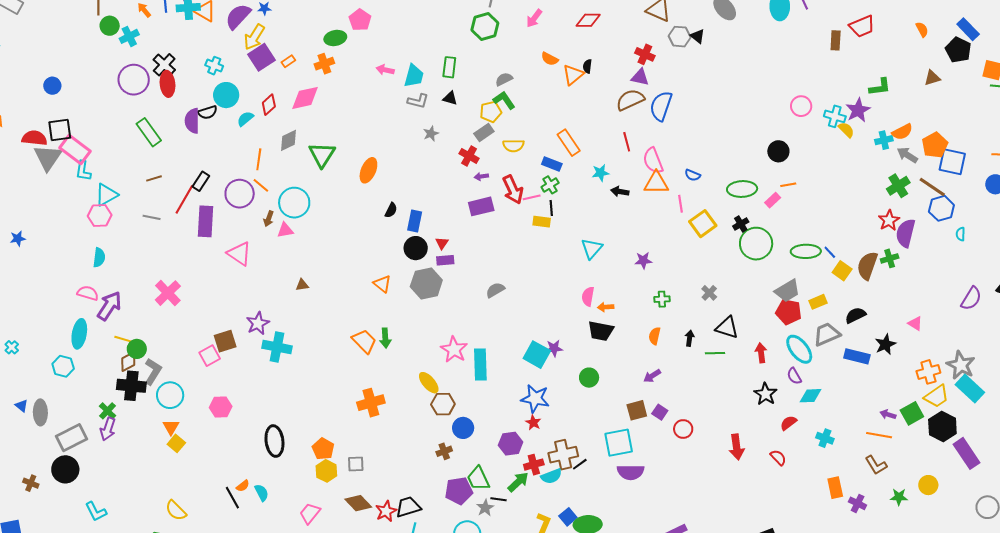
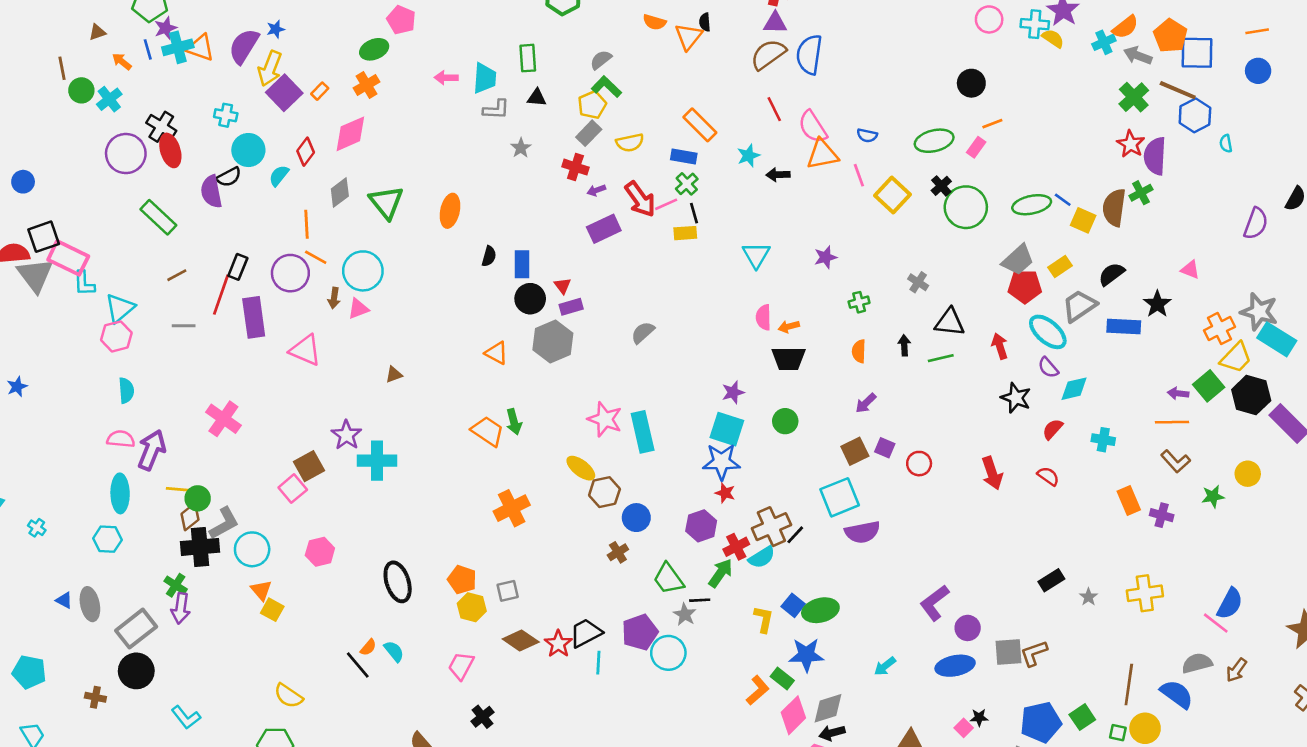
cyan square: (537, 355) -> (727, 429), moved
gray L-shape: (153, 372) -> (224, 523), turned 40
purple pentagon: (459, 491) -> (640, 632), moved

